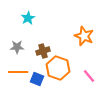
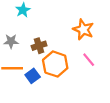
pink line: (89, 76) -> (89, 60), moved
blue square: (37, 79) -> (33, 76), turned 32

